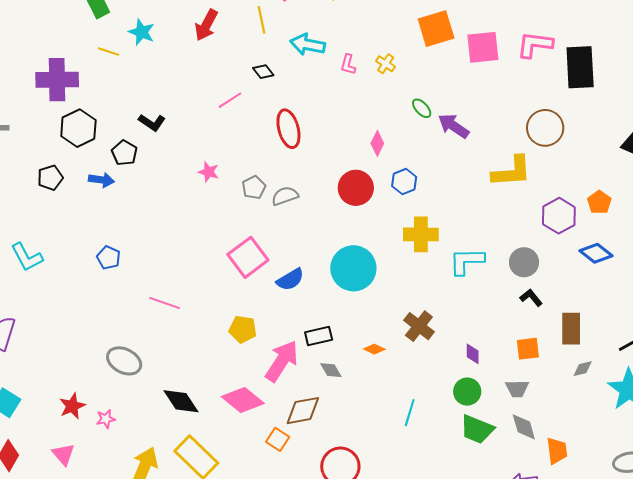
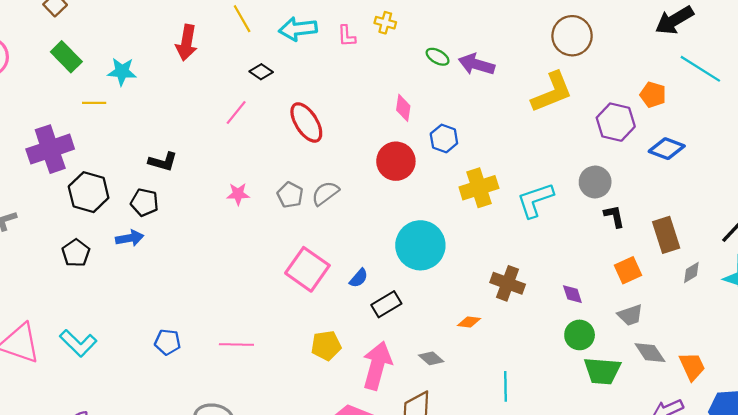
blue pentagon: (109, 258) -> (167, 342), moved
blue semicircle: (290, 279) -> (359, 278), size x0.7
black L-shape: (531, 298) -> (614, 216), turned 45
black rectangle: (319, 336) -> (386, 304), moved
cyan line: (410, 413) -> (506, 386), moved

